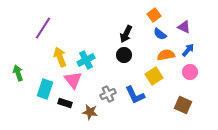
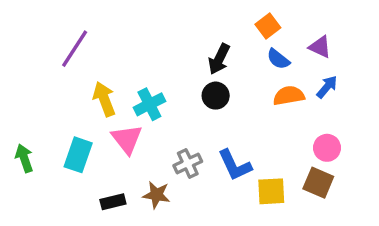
pink circle: (190, 72) -> (327, 148), moved
green arrow: (18, 73) -> (24, 158), moved
yellow square: (154, 76) -> (271, 191), moved, turned 30
black rectangle: (65, 103) -> (113, 202), moved, turned -32

